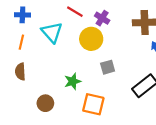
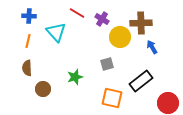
yellow circle: (91, 39) -> (120, 37), moved
brown circle: (45, 103) -> (43, 89), moved
orange square: (93, 104) -> (112, 98), moved

